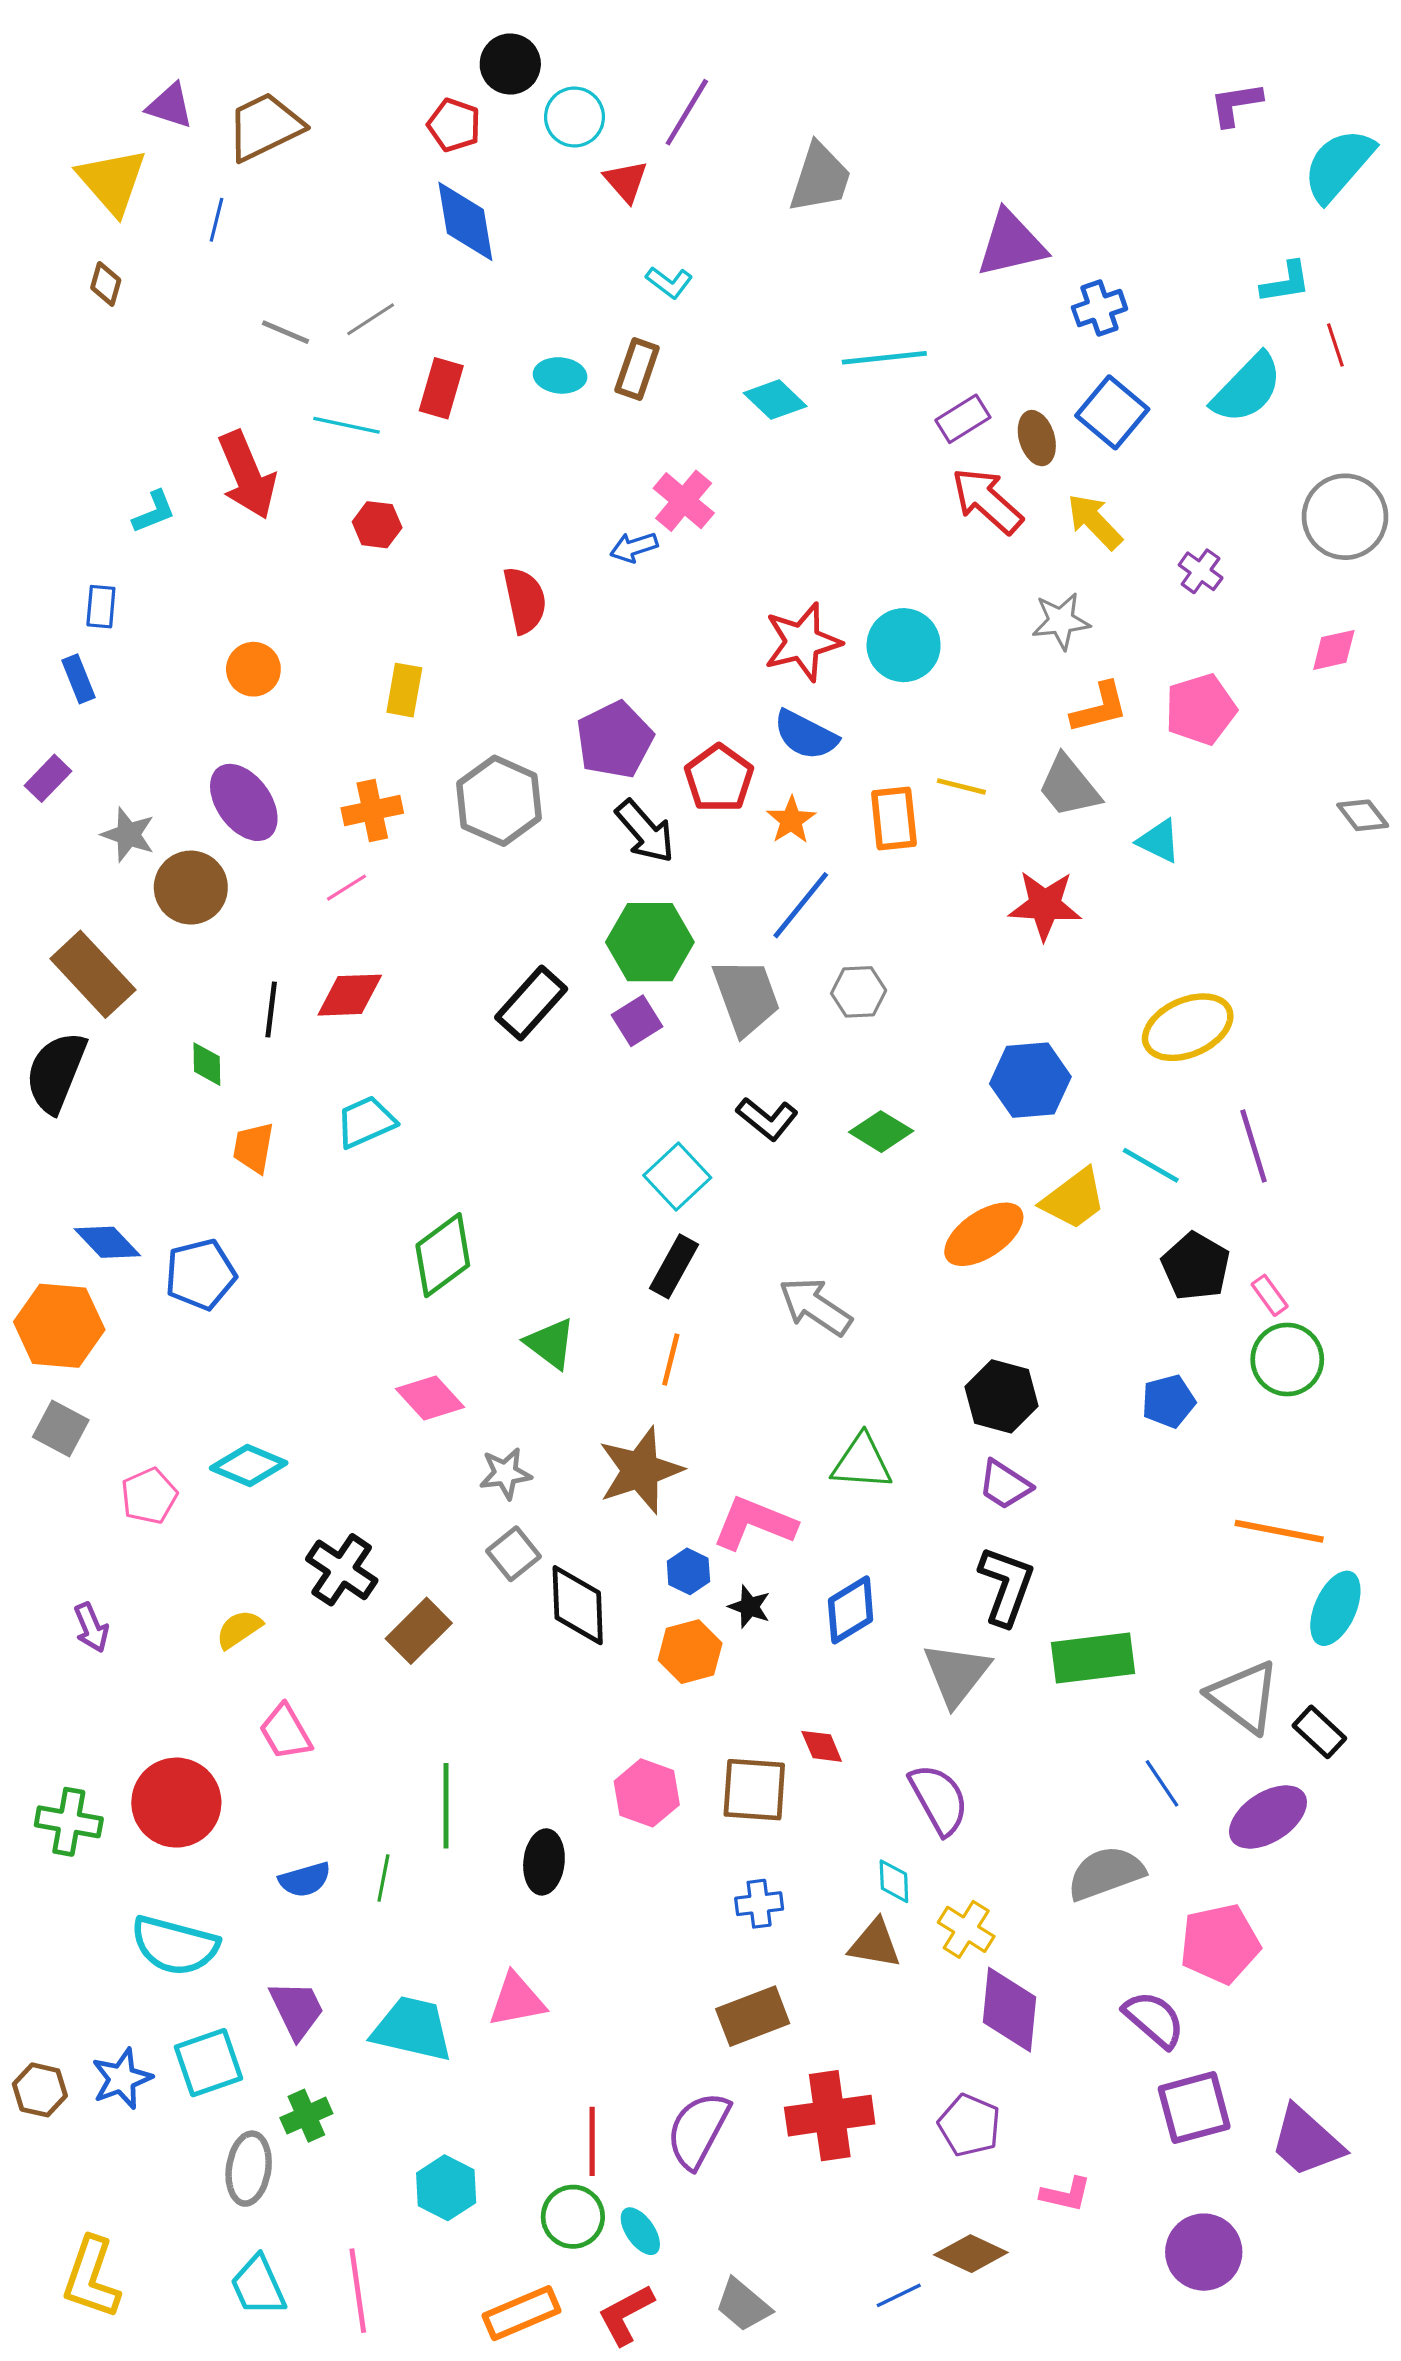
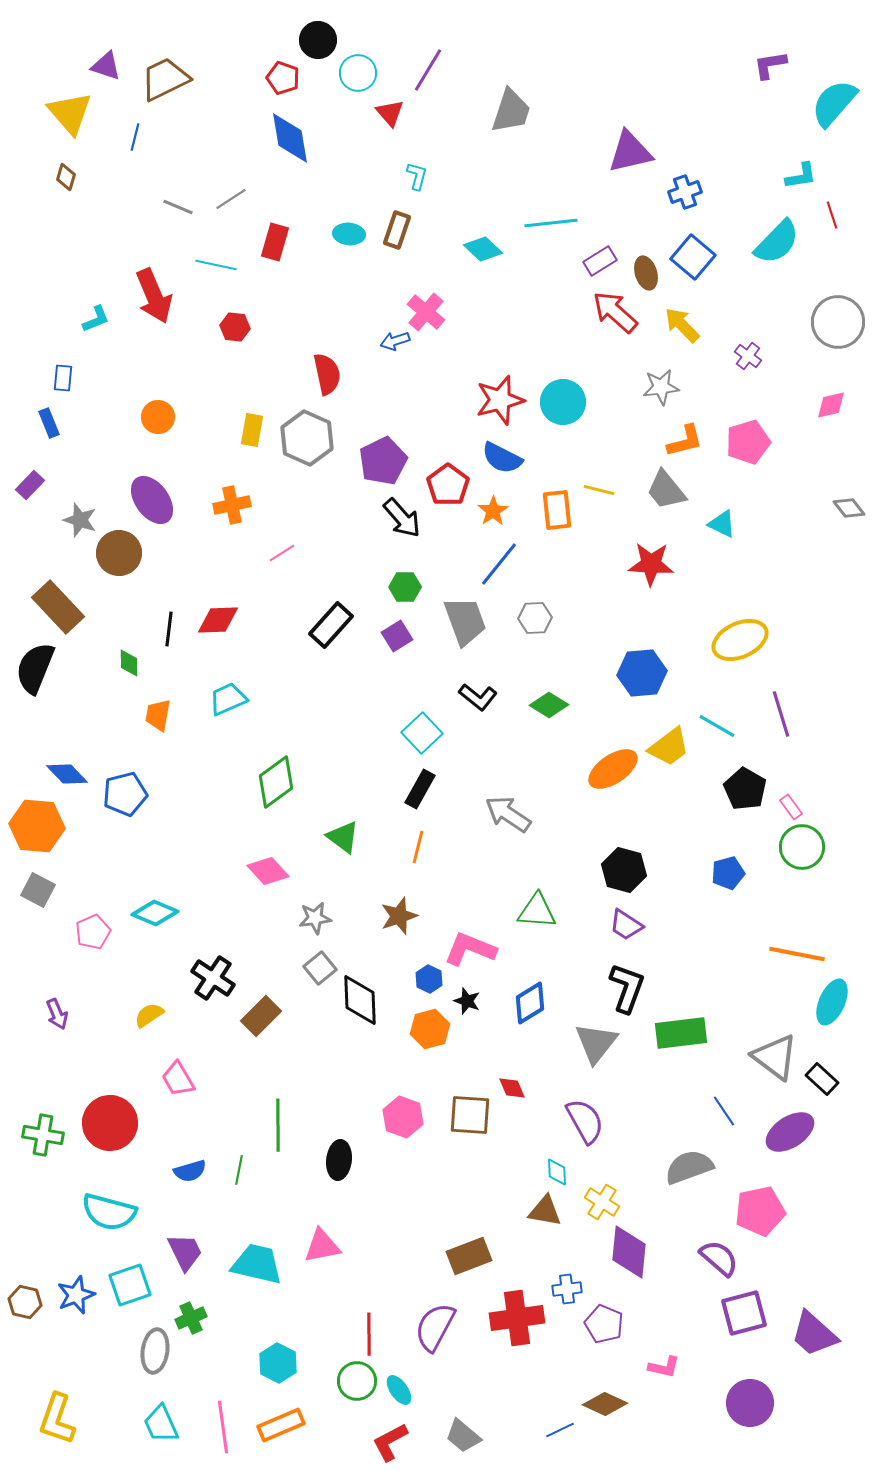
cyan L-shape: (669, 282) -> (417, 176), turned -112
gray hexagon: (499, 801) -> (307, 438), moved
pink line: (347, 888) -> (282, 553), moved
green hexagon: (650, 942) -> (405, 587), size x0.6
brown star: (640, 1470) -> (399, 916), size x0.7
blue cross: (759, 1904) -> (567, 1289), moved
orange rectangle: (522, 2313) -> (281, 1425), moved

